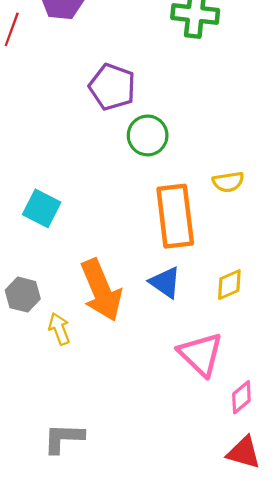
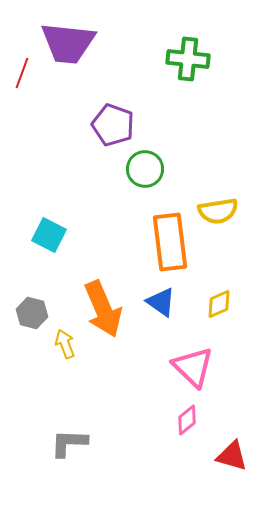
yellow semicircle: (228, 182) -> (218, 211), size x1.4
pink diamond: (241, 397) -> (187, 420), moved

